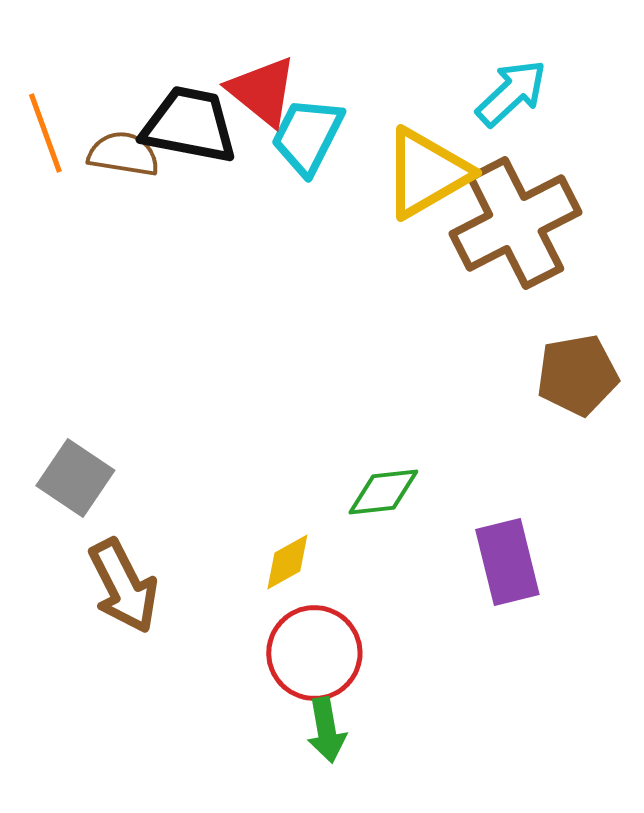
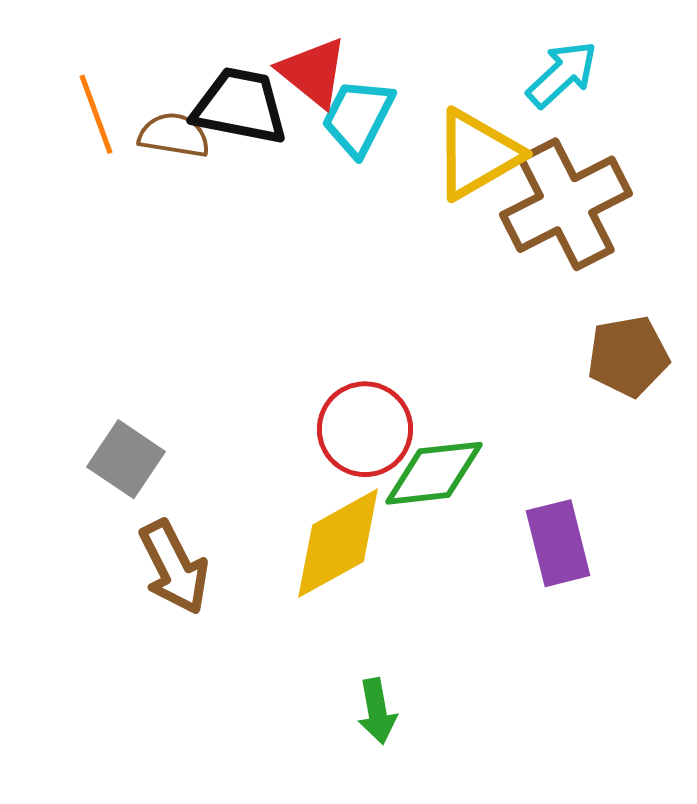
green diamond: (383, 492) -> (434, 473), size x1.4
yellow diamond: (287, 562) -> (338, 543), size x2.0
red circle: (314, 653) -> (365, 429), moved

